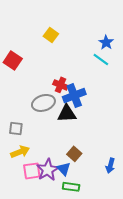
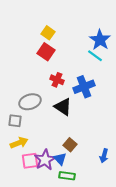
blue star: (106, 42) -> (100, 40), size x1.5
red square: (13, 61) -> (46, 52), moved
blue cross: (74, 96) -> (84, 87), moved
gray ellipse: (43, 103) -> (30, 102), moved
black triangle: (67, 114) -> (63, 107), turned 36

